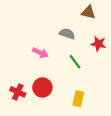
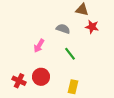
red star: (99, 44) -> (92, 27), moved
pink arrow: (40, 53) -> (39, 46), turned 96

